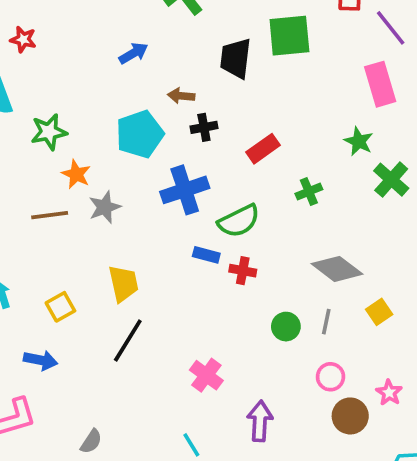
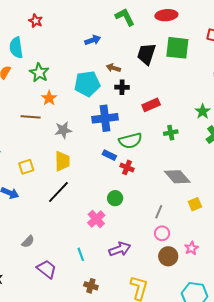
green star: (49, 132) -> (39, 73), turned 30
gray star: (105, 207) -> (63, 130), moved
gray line: (326, 322) -> (159, 212), moved
green circle: (286, 327) -> (115, 198), moved
purple arrow: (260, 421) -> (120, 249), turned 55

